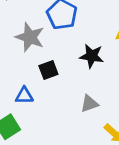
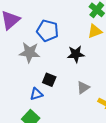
black square: (48, 70) -> (49, 80), moved, turned -32

